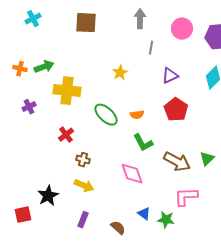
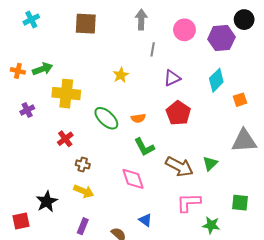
green star: (166, 220) -> (211, 225), moved

